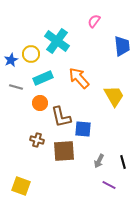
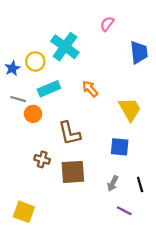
orange arrow: (79, 78) -> (90, 89), size x0.7
orange circle: (40, 103) -> (33, 114), moved
blue square: (83, 129) -> (120, 147), moved

